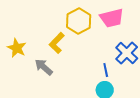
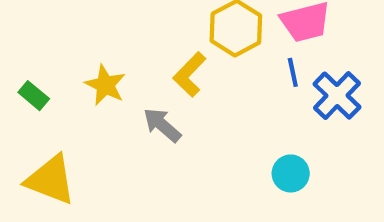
blue line: (106, 70) -> (293, 72), moved

